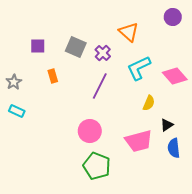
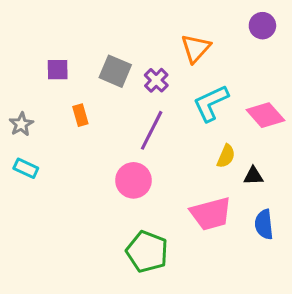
orange triangle: (129, 32) -> (196, 48), turned 30
black triangle: (167, 125) -> (253, 176), moved, turned 32
pink circle: (90, 131) -> (133, 180), moved

